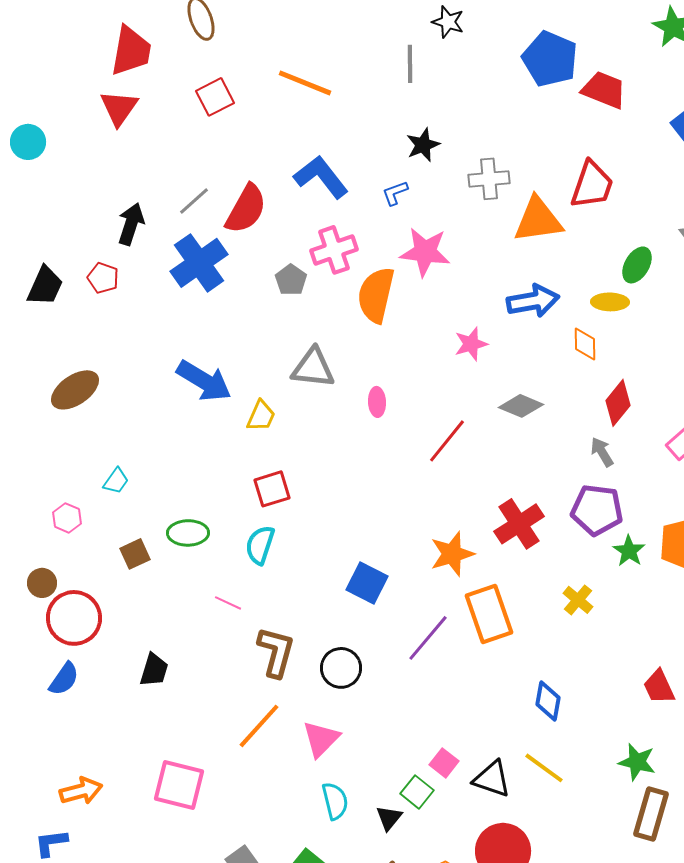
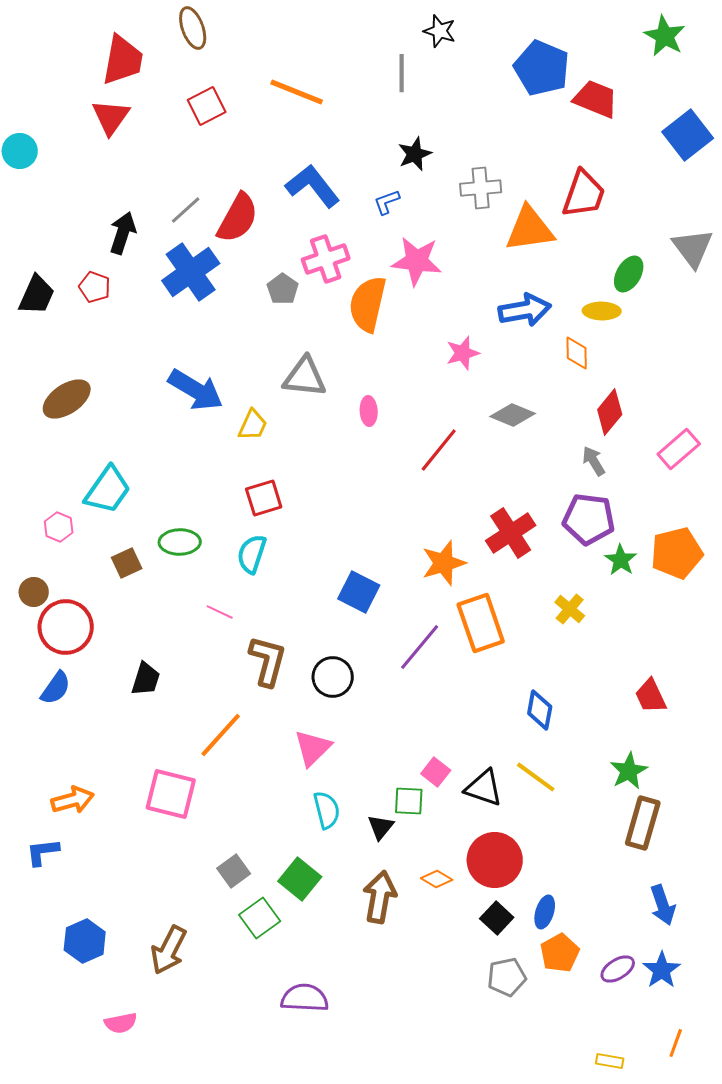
cyan trapezoid: (116, 481) -> (108, 490), size x1.8
orange line: (259, 726) -> (221, 735), moved
green star: (637, 762) -> (629, 771), turned 30
green square: (417, 792) -> (409, 801), turned -36

